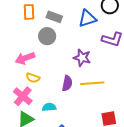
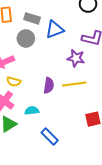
blue triangle: (87, 18) -> (55, 30), moved
purple star: (82, 58) -> (76, 58), moved

